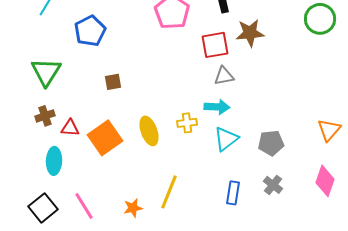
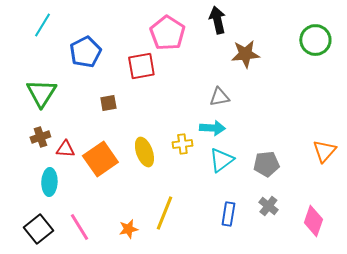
red square: (215, 45) -> (141, 66), moved
pink diamond: (325, 181) -> (313, 221), moved

